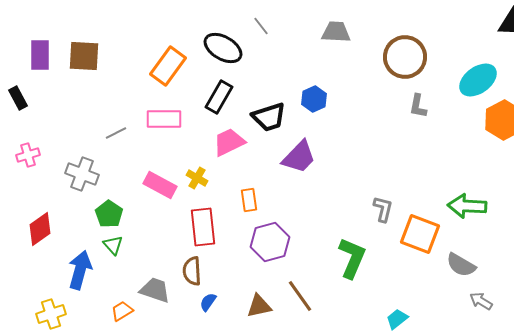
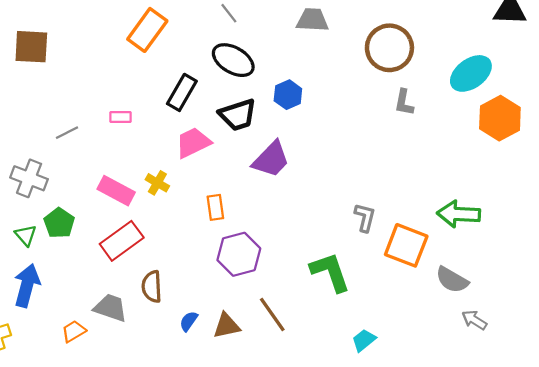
black ellipse: (223, 48) -> (233, 60), moved
orange rectangle: (168, 66) -> (147, 30), moved
pink rectangle: (164, 119) -> (121, 117), size x0.6
red rectangle: (203, 227) -> (122, 241), moved, turned 60
green triangle: (113, 245) -> (26, 235), moved
green L-shape: (352, 258) -> (330, 272), turned -42
blue semicircle: (208, 302) -> (189, 321), moved
cyan trapezoid: (397, 319) -> (364, 340), moved

